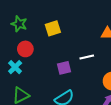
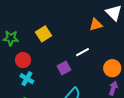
cyan cross: (15, 67) -> (27, 79), moved

